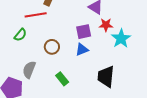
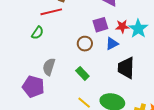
red star: (106, 25) -> (122, 26), moved
brown circle: (52, 47) -> (85, 44), moved
blue triangle: (82, 50) -> (112, 44), moved

